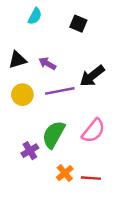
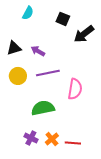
black arrow: (92, 76) -> (84, 34), moved
pink semicircle: (93, 131) -> (75, 89), moved, turned -30
green semicircle: (54, 134) -> (43, 108), turned 50
purple cross: (30, 151) -> (31, 138), moved, turned -32

